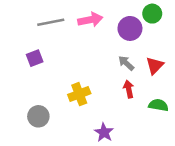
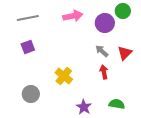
gray line: (51, 22) -> (28, 18), moved
yellow cross: (79, 94) -> (64, 76), turned -30
green semicircle: (158, 105) -> (117, 104), moved

